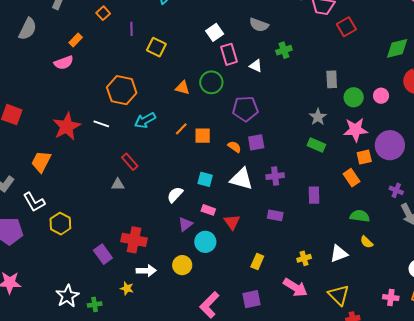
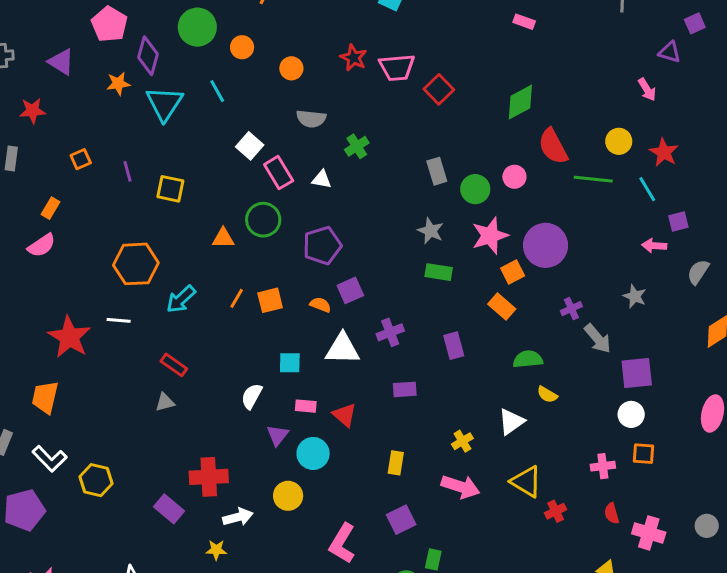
orange square: (103, 13) -> (81, 159), turned 32
purple cross: (396, 190) -> (571, 309), turned -32

